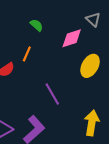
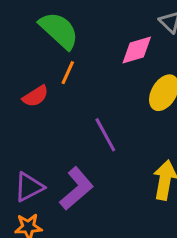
green semicircle: (36, 25) -> (59, 30), moved, size x2.0

